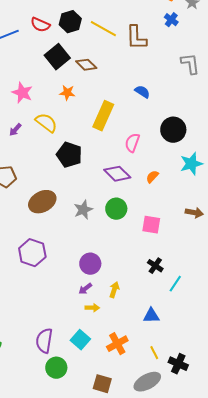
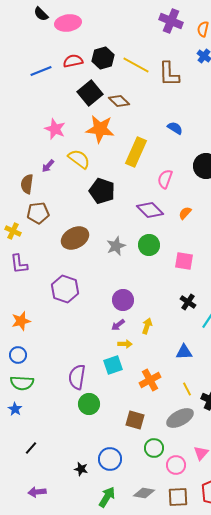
red semicircle: (40, 25) -> (73, 61), turned 144
orange star: (67, 93) -> (100, 129), size x1.8
cyan square: (80, 340) -> (113, 365), moved, turned 30

